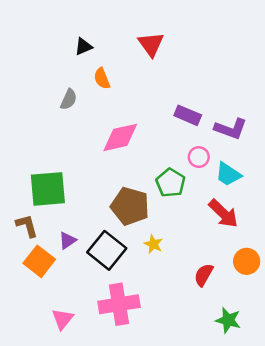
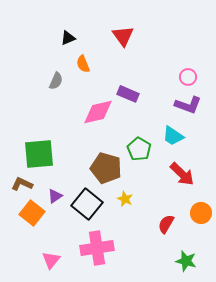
purple rectangle: (188, 115) -> (128, 94), moved
pink circle: (199, 157) -> (188, 77), moved
cyan trapezoid: (228, 174) -> (173, 136), moved
brown L-shape: (27, 226) -> (22, 184), turned -50

